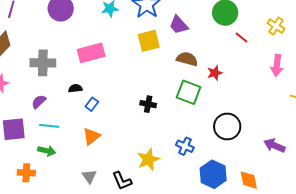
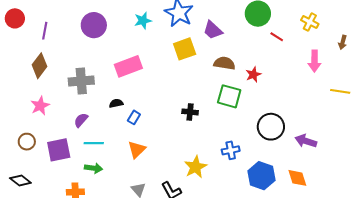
blue cross: (185, 146) -> (231, 150), turned -30
purple arrow: (274, 146) -> (306, 141), moved

